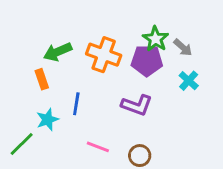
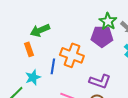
orange cross: (104, 55) -> (72, 55), moved
purple L-shape: (137, 105) -> (100, 81), moved

